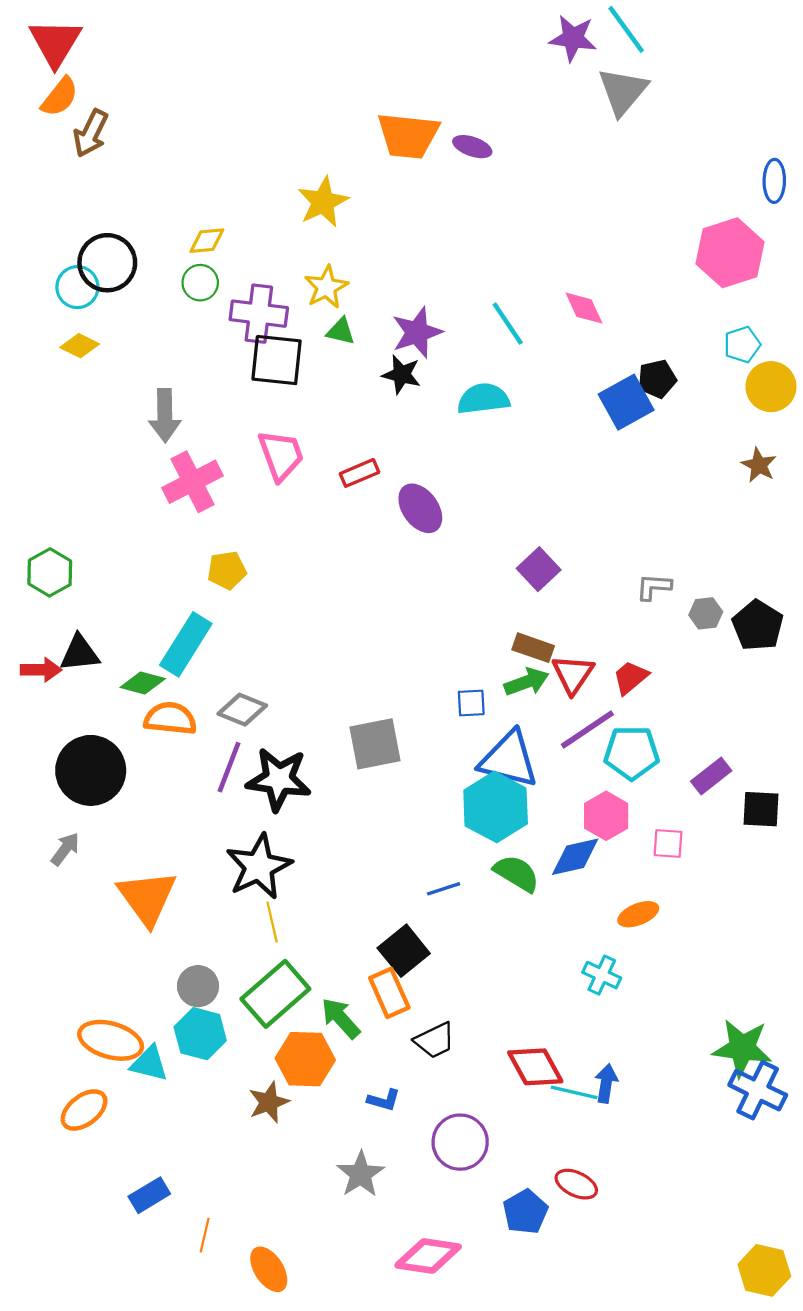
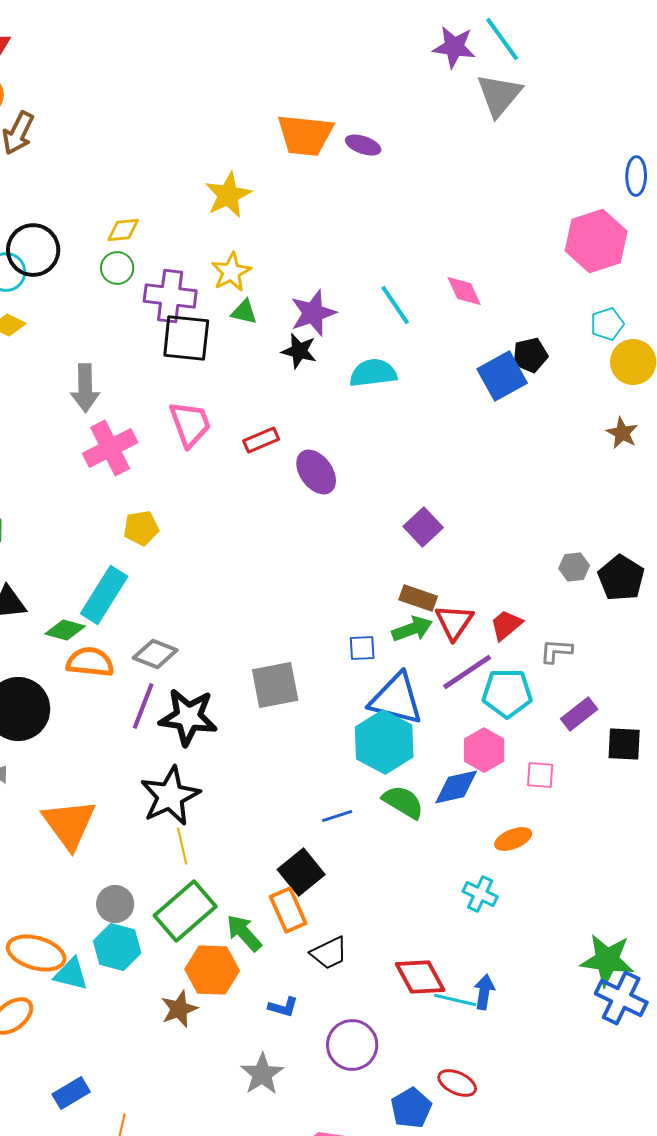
gray L-shape: (654, 587) -> (556, 651), moved

